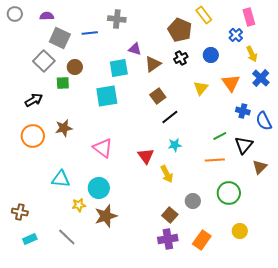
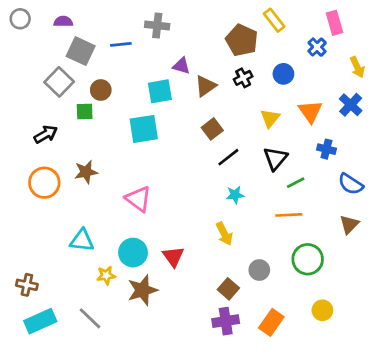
yellow arrow: (252, 54) -> (357, 67), moved
blue semicircle: (264, 121) -> (351, 184), moved, turned -30
black triangle: (244, 145) -> (275, 159), moved
red triangle: (146, 156) -> (173, 257), moved
cyan rectangle: (30, 239) -> (40, 321), size x1.6

